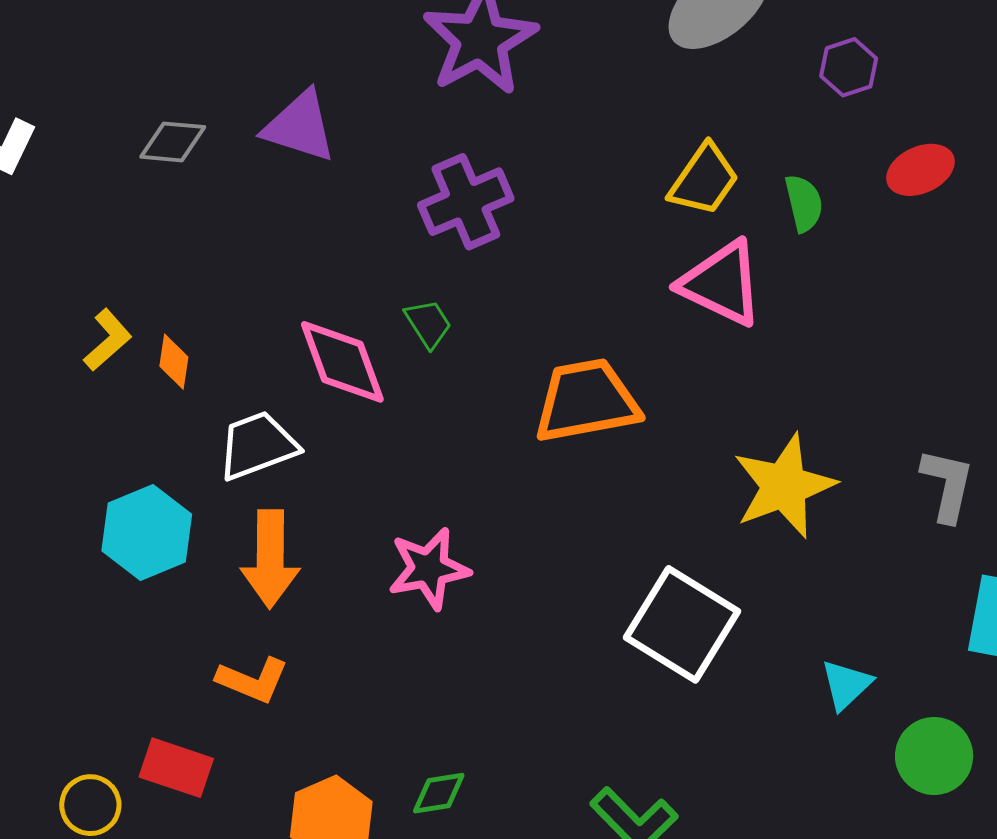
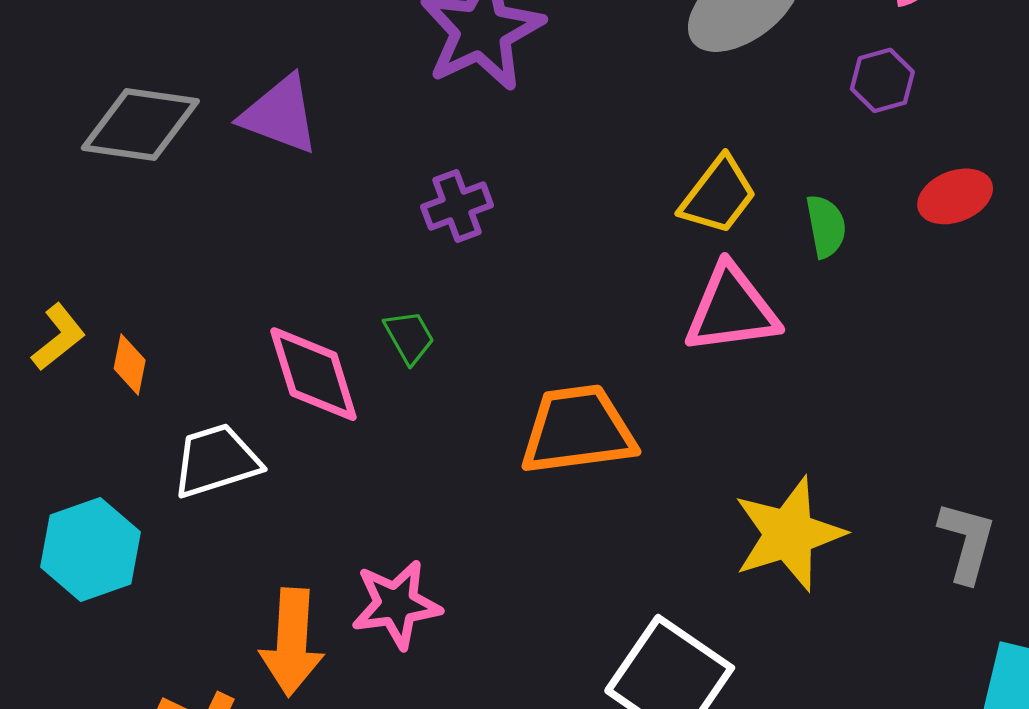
gray diamond: (173, 142) -> (140, 125), size x1.6
purple cross: (466, 202) -> (457, 206), size x0.7
pink triangle: (721, 283) -> (732, 309), turned -36
orange arrow: (270, 559) -> (292, 642), moved

